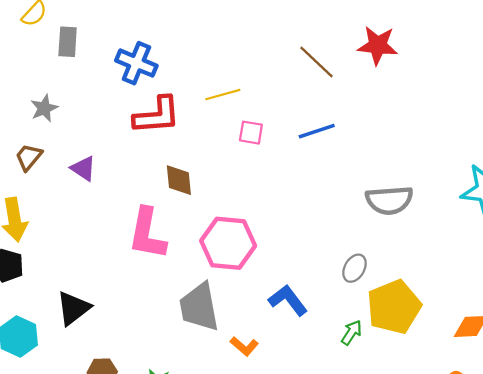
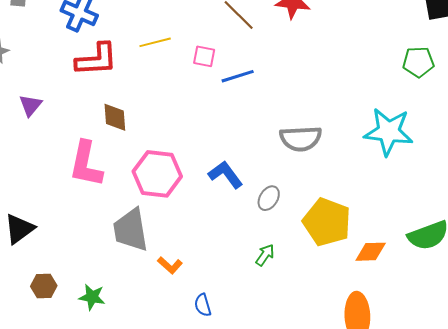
pink square: (251, 133) -> (204, 56), moved
purple triangle: (83, 168) -> (31, 105), turned 35
blue L-shape: (288, 300) -> (225, 175), moved
yellow pentagon: (394, 307) -> (327, 222), moved, turned -30

